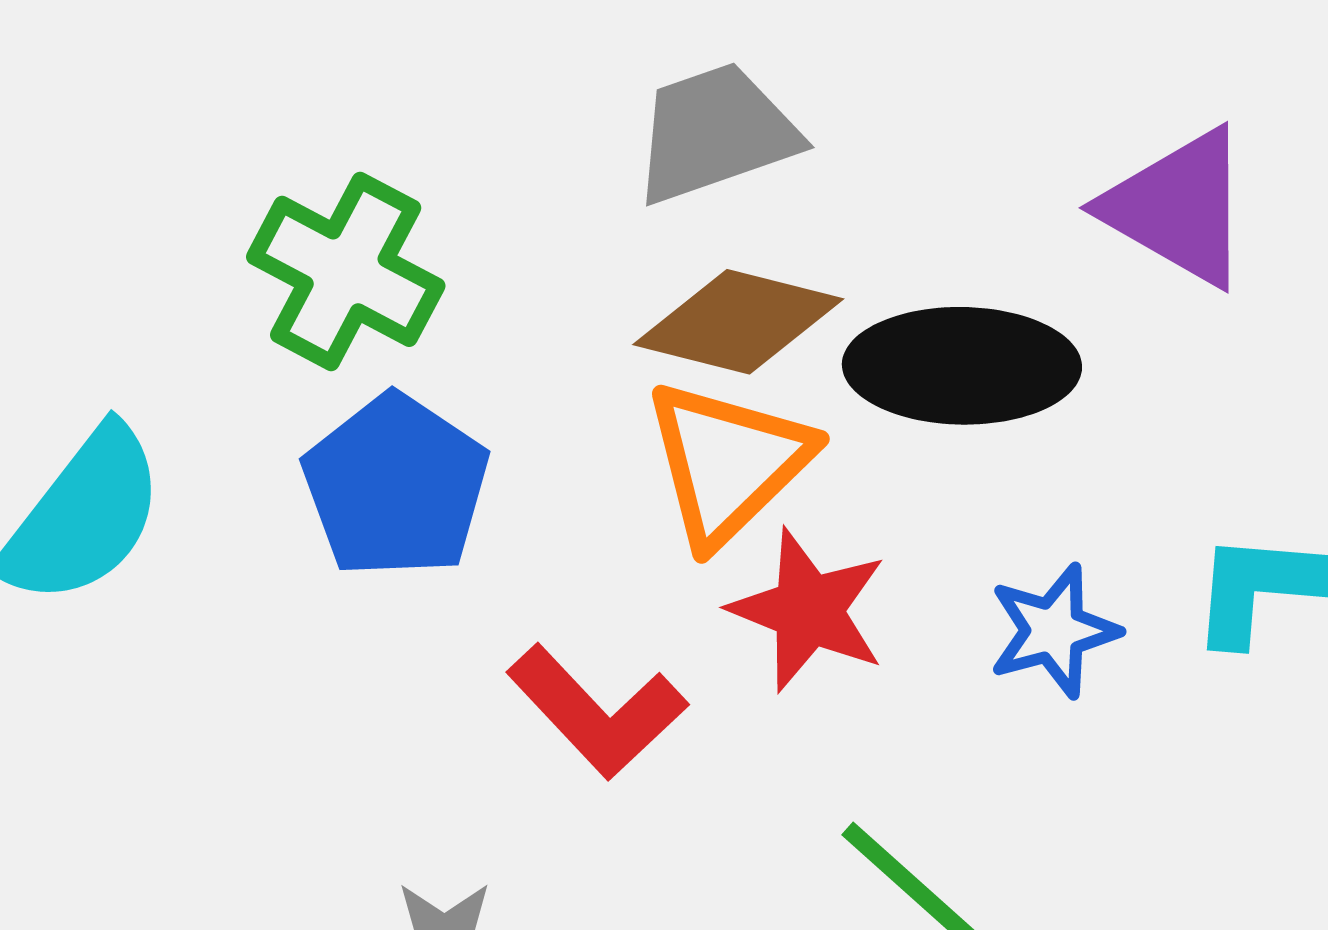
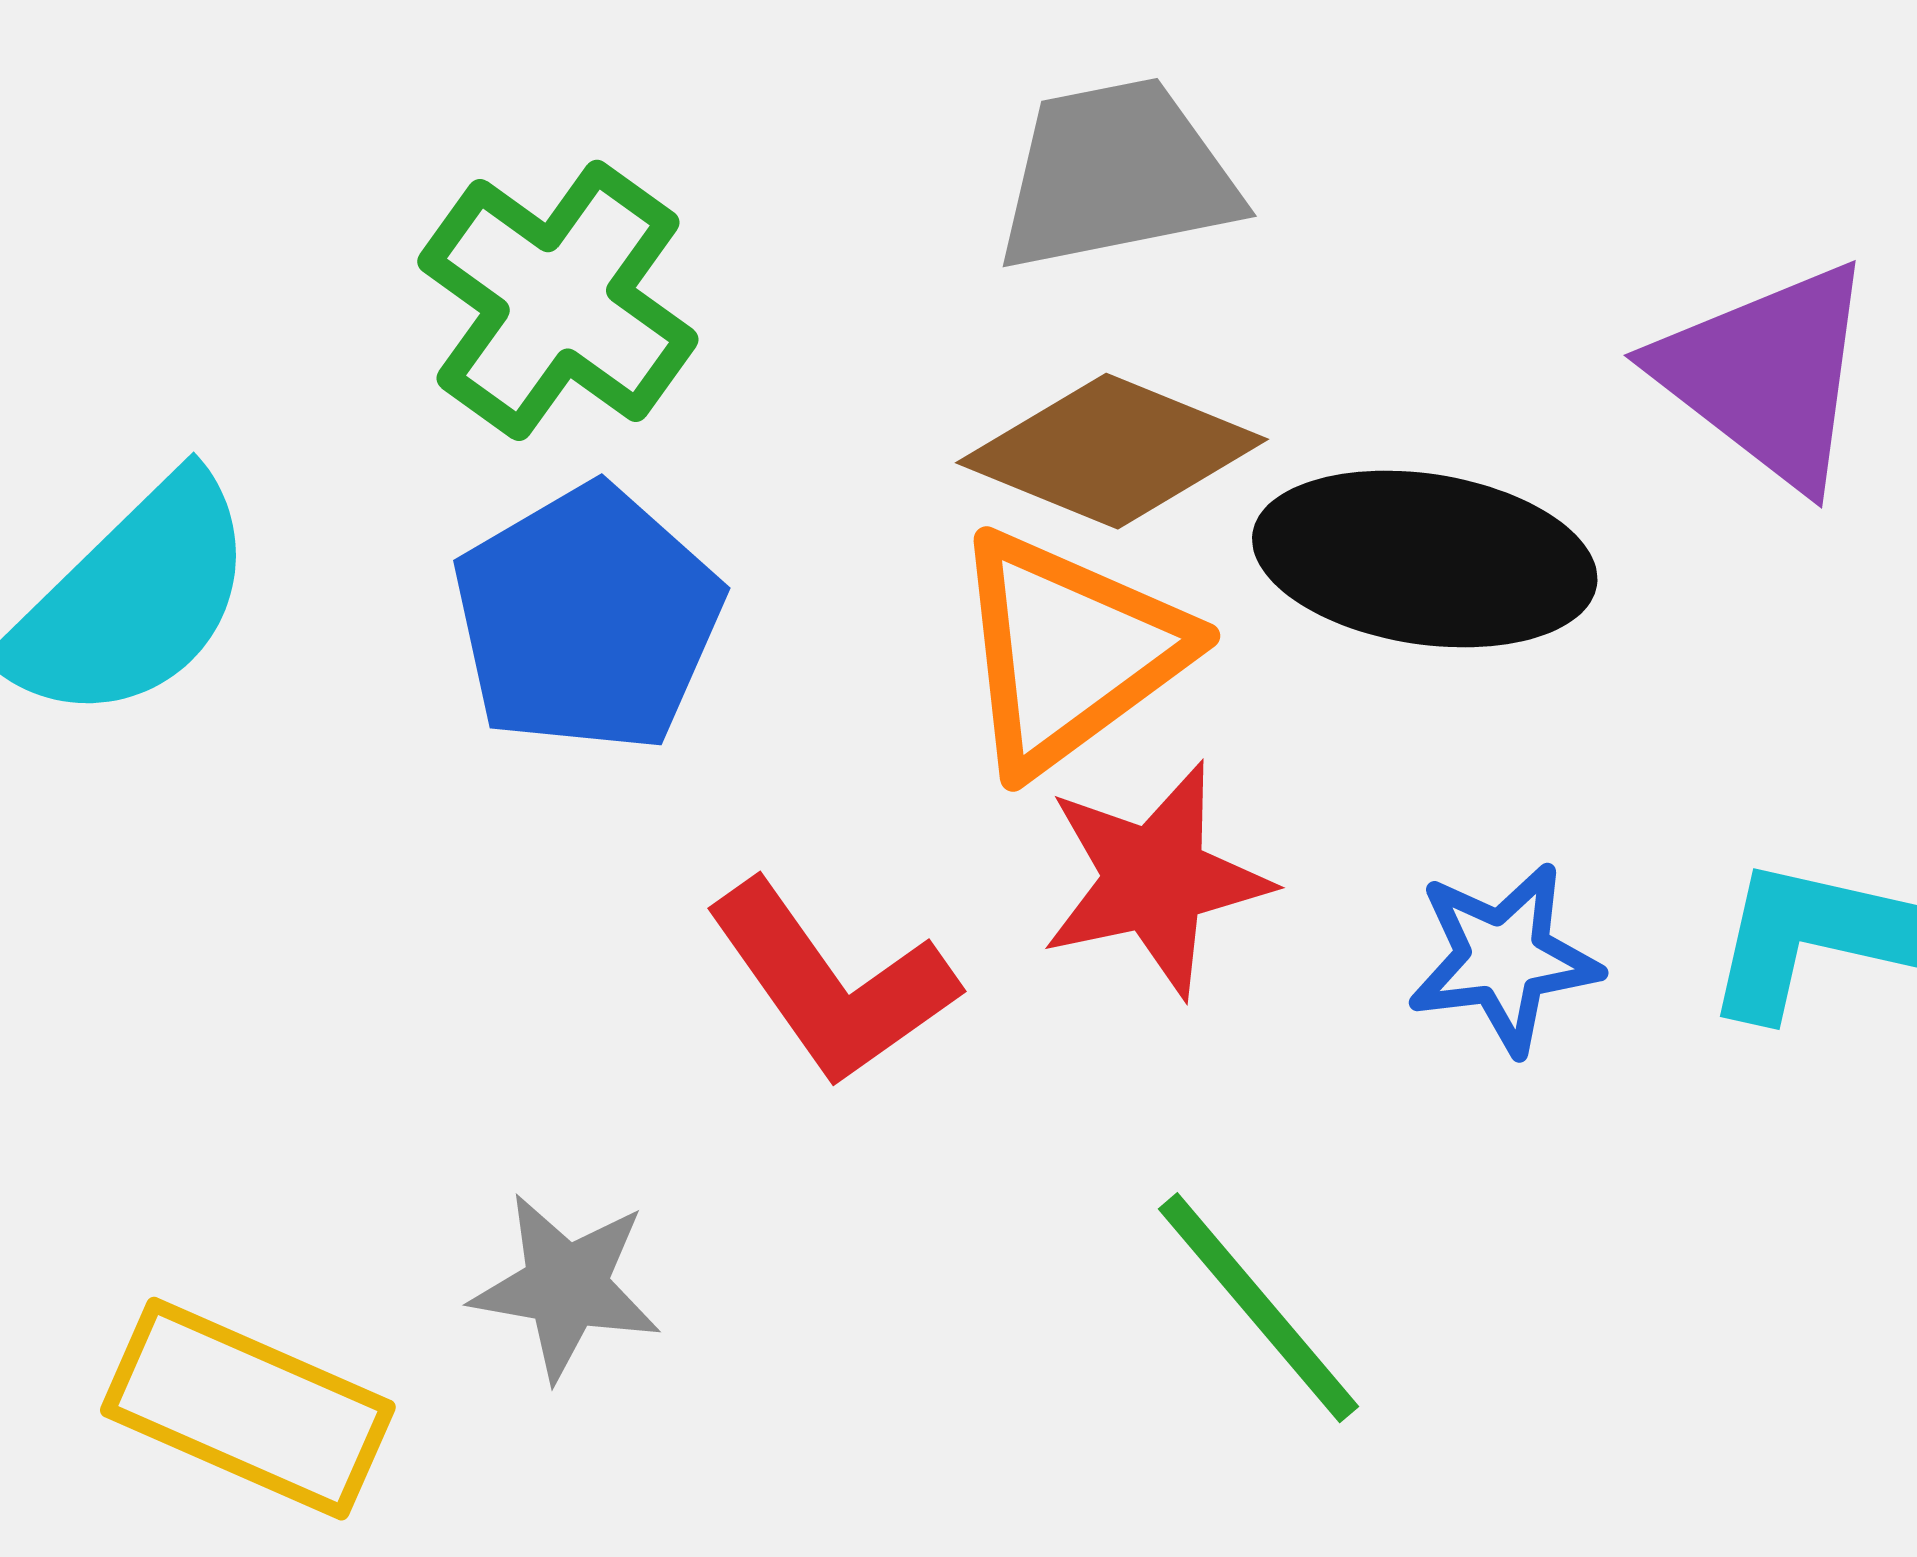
red star: (808, 610) -> (1155, 879), turned 30

